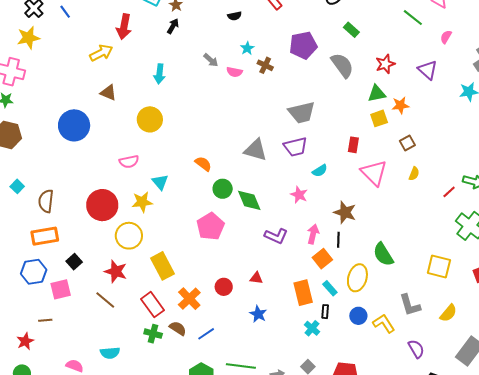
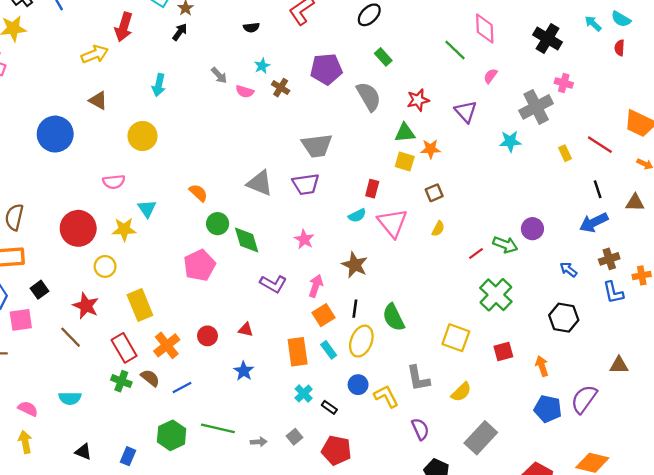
yellow square: (379, 118) -> (405, 161), turned 30
cyan semicircle: (320, 171) -> (357, 216), moved
yellow circle: (129, 236) -> (105, 266), size x0.7
black line: (338, 240) -> (355, 309), moved
black rectangle: (325, 312) -> (329, 407), moved, turned -64

